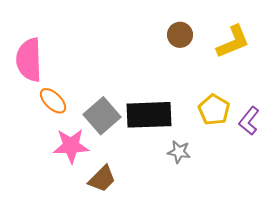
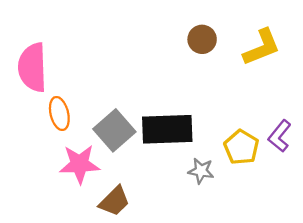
orange ellipse: (53, 101) -> (59, 114), turned 32
yellow pentagon: (214, 110) -> (241, 147), moved

